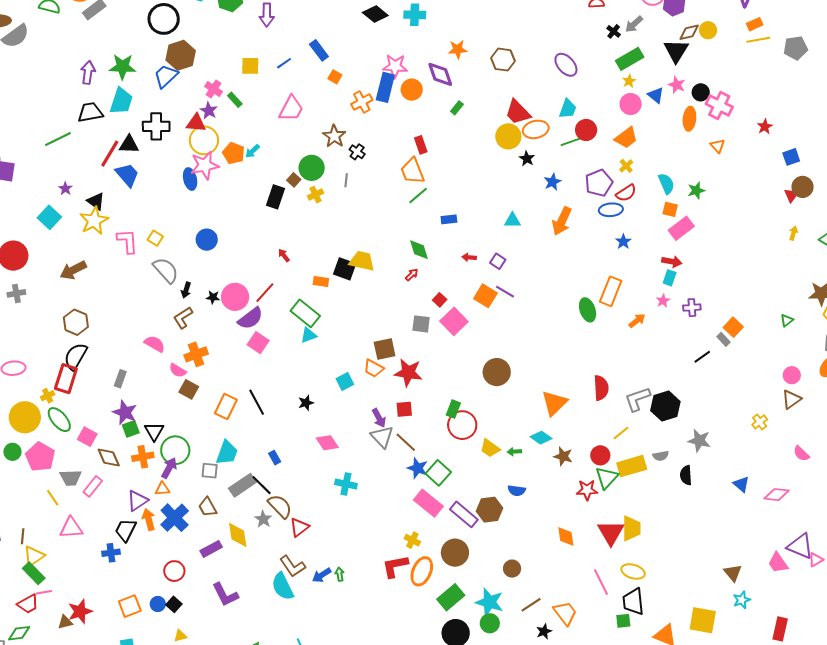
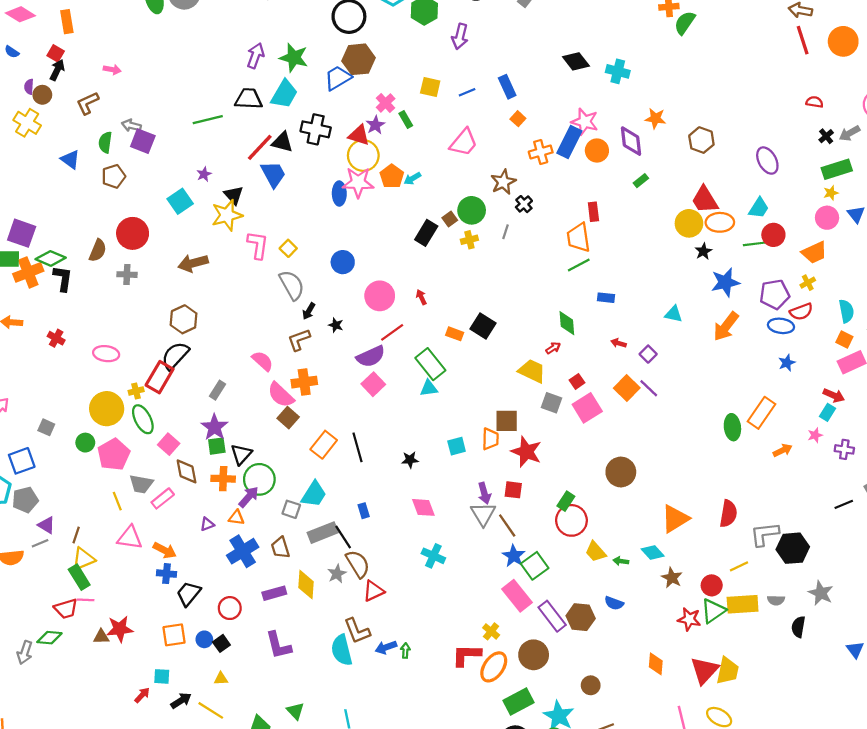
blue star: (552, 182) -> (725, 282), size x1.5
yellow trapezoid: (362, 261) -> (532, 371), moved
pink circle: (235, 297) -> (380, 296), moved
orange trapezoid: (374, 368) -> (490, 439), turned -130
pink semicircle: (178, 370) -> (281, 395), size x1.5
purple triangle: (137, 501) -> (207, 524), size x0.6
orange arrow: (149, 520) -> (165, 550), moved, turned 120
black trapezoid: (126, 530) -> (188, 594), moved

